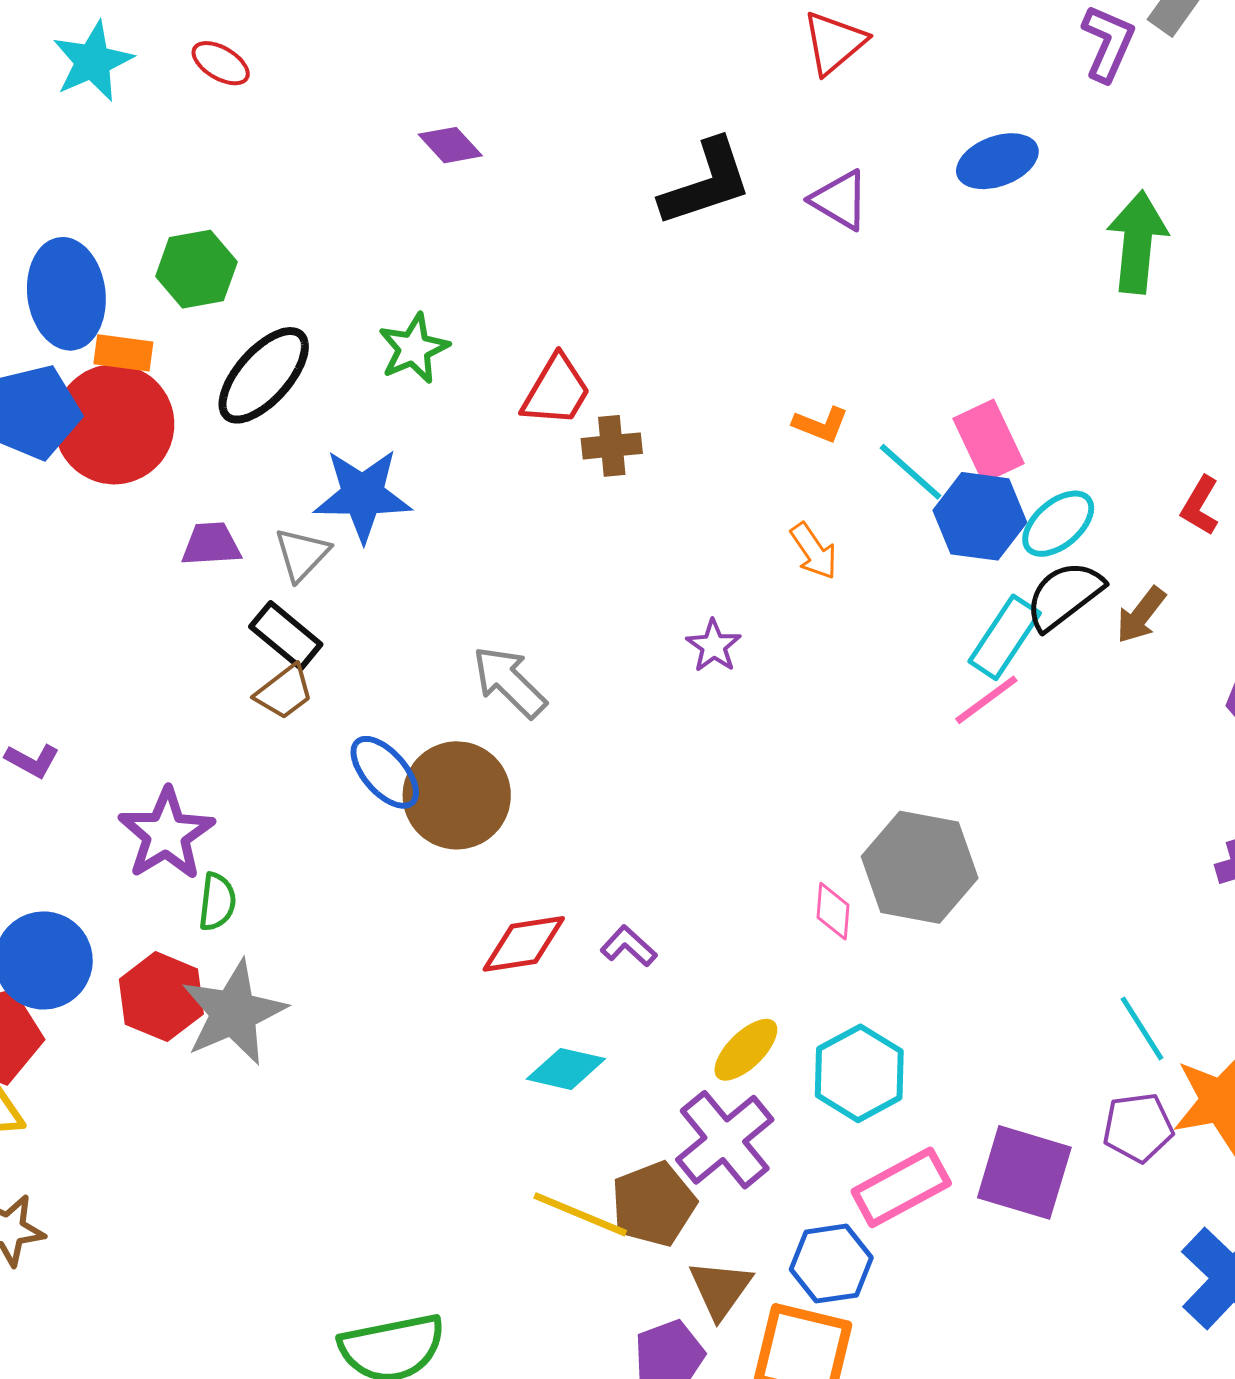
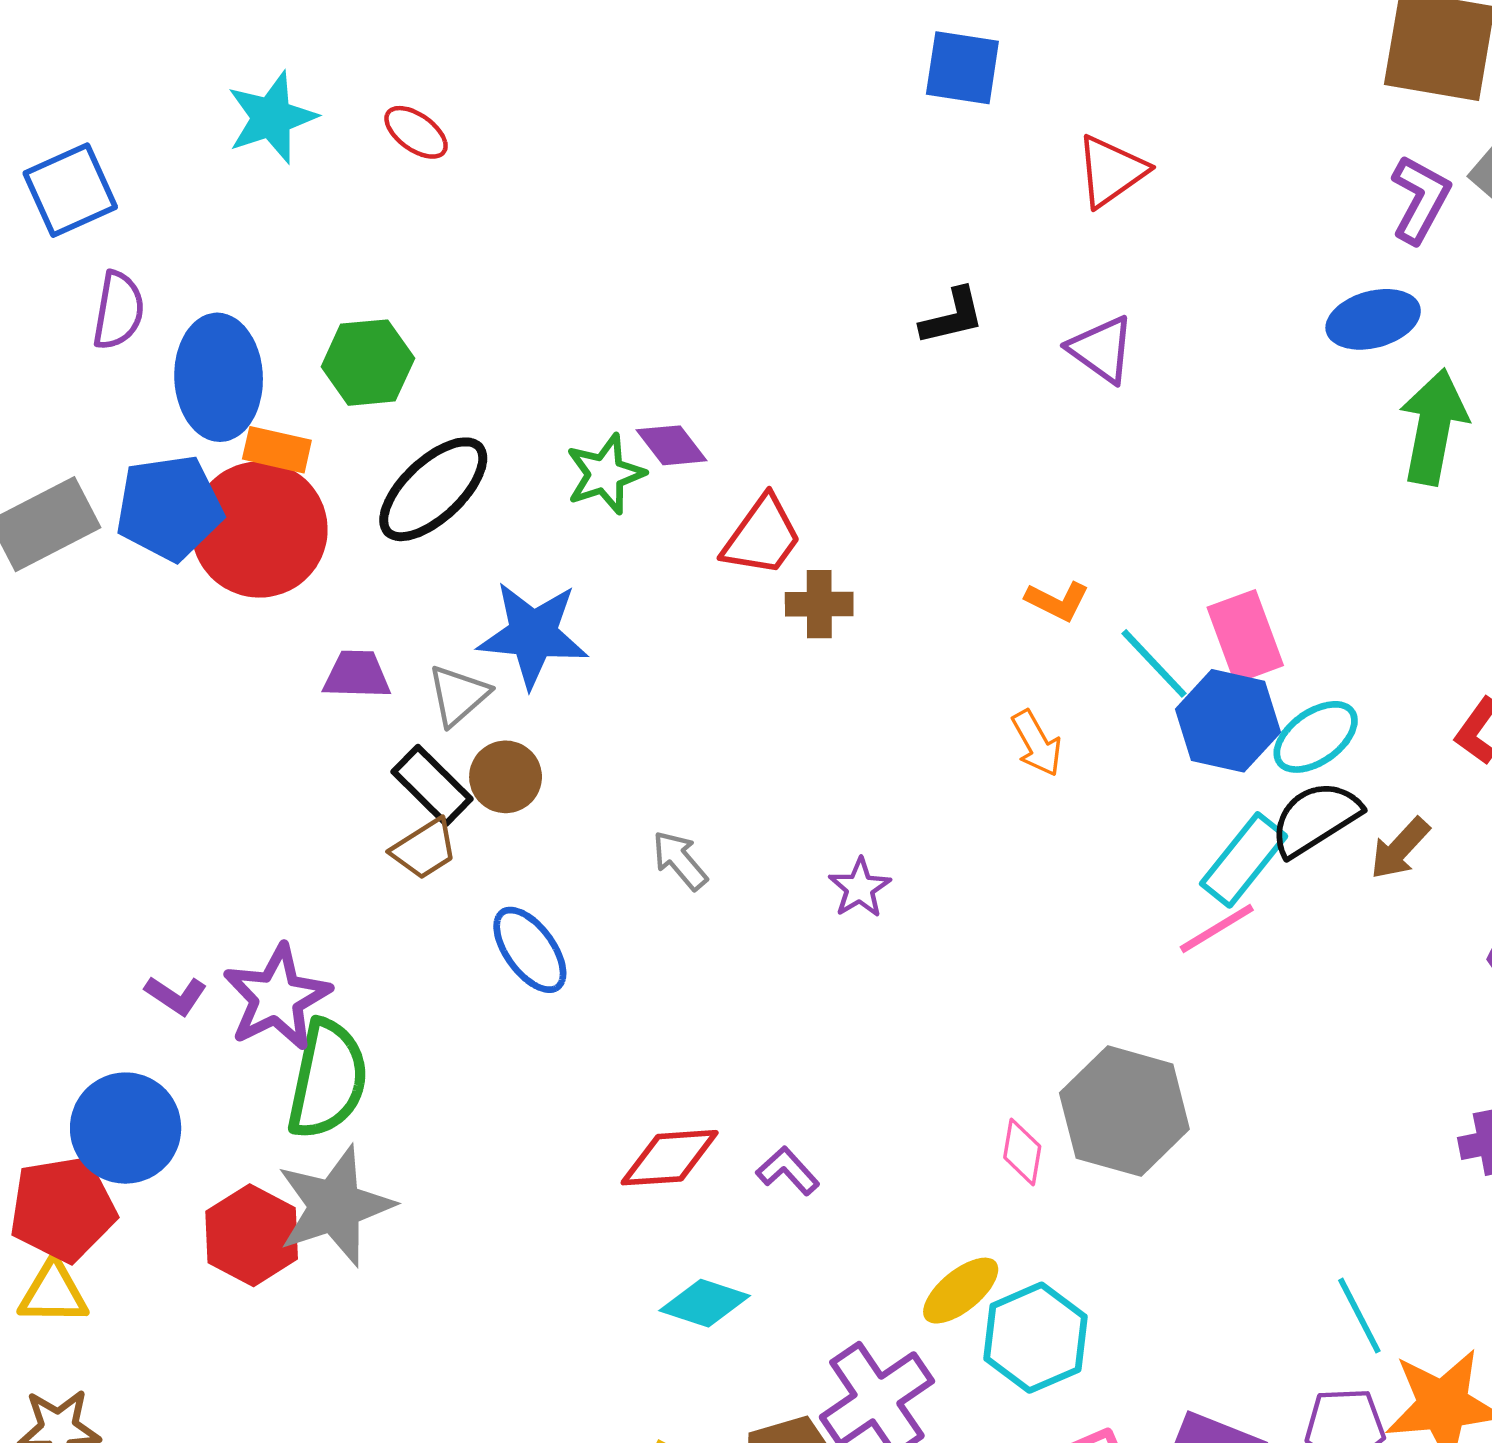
purple diamond: (450, 145) -> (672, 445), moved
blue ellipse: (997, 161) -> (1373, 319), moved
black L-shape: (706, 183) -> (952, 316), size x0.6
purple star: (714, 646) -> (860, 888), moved
gray arrow: (509, 682) -> (680, 860), size x0.7
purple L-shape: (32, 761) -> (176, 995), moved
brown circle: (457, 795) -> (506, 777), moved, size x0.6
green semicircle: (217, 902) -> (327, 1079), size x1.8
red hexagon: (161, 997) -> (252, 1235), moved
yellow ellipse: (746, 1050) -> (961, 1291), moved

